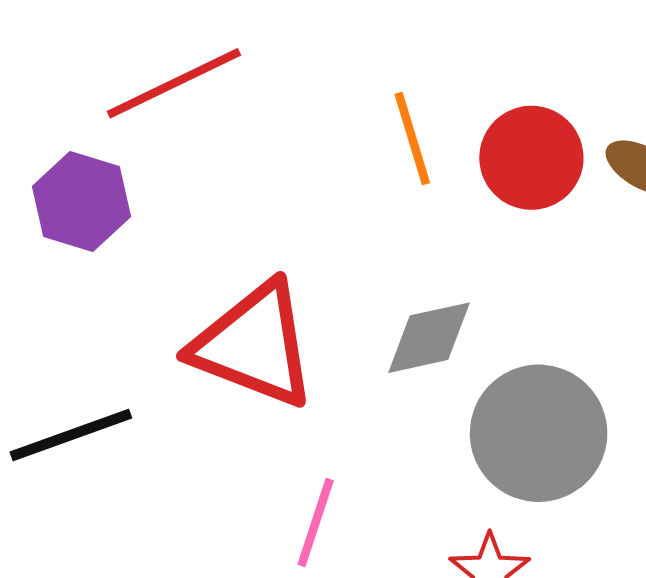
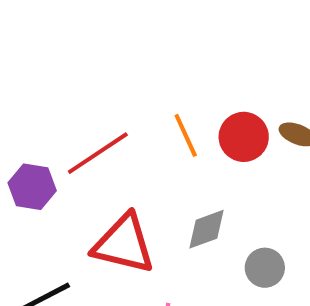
red line: (174, 83) -> (98, 153), moved
gray circle: (539, 433) -> (265, 268), size x0.6

